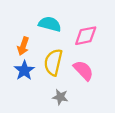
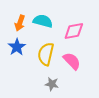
orange arrow: (23, 46) -> (20, 23), moved
blue star: (24, 70) -> (17, 47), moved

